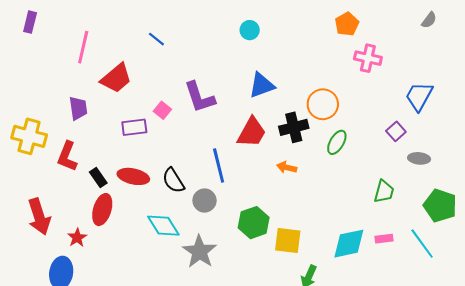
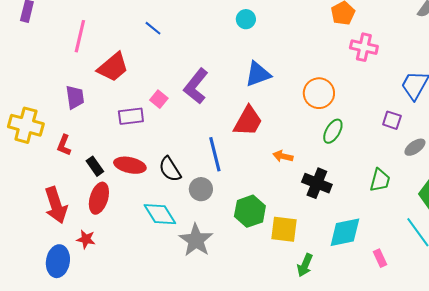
purple L-shape: (199, 97) -> (196, 86), turned 57
black cross: (294, 127) -> (317, 183), moved, turned 36
purple square: (396, 131) -> (392, 120), turned -30
red L-shape: (67, 156) -> (64, 145), size x0.7
gray ellipse: (419, 158) -> (415, 147), turned -40
red arrow: (39, 217) -> (56, 205), moved
red star: (77, 238) -> (86, 239), moved, turned -30
pink rectangle: (384, 239) -> (380, 258), moved, turned 72

